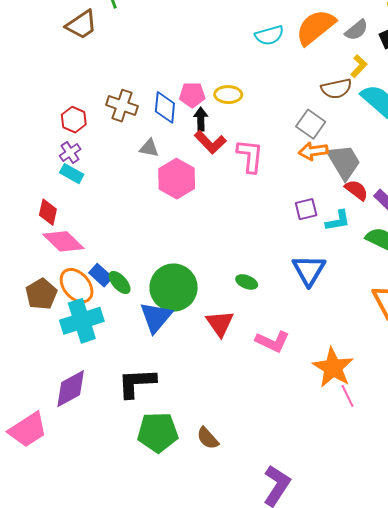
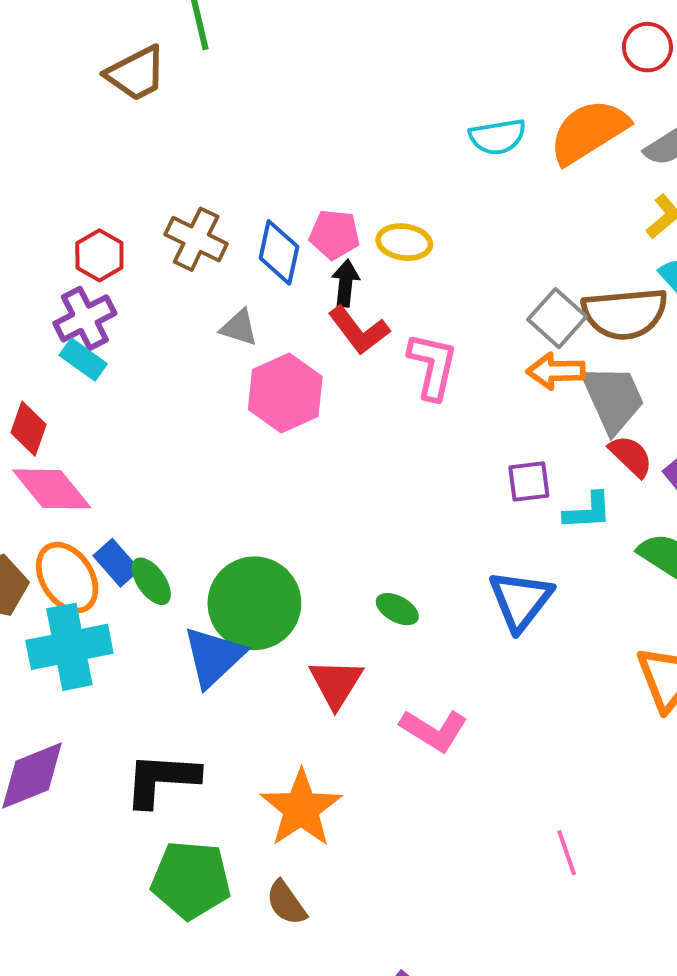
brown semicircle: (336, 89) -> (625, 314), moved, size x1.4
purple cross: (70, 153) -> (85, 318), size x1.4
orange star: (333, 368) -> (301, 808), moved

